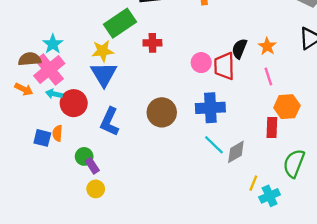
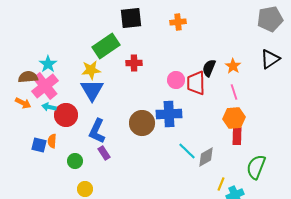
orange hexagon: (287, 107) -> (234, 118), moved
blue cross: (210, 108) -> (169, 114), moved
purple rectangle: (92, 166) -> (104, 153), moved

